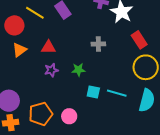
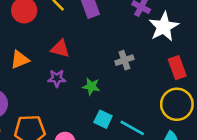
gray cross: (98, 44) -> (124, 60), turned -32
orange triangle: (19, 50) -> (20, 60), moved

